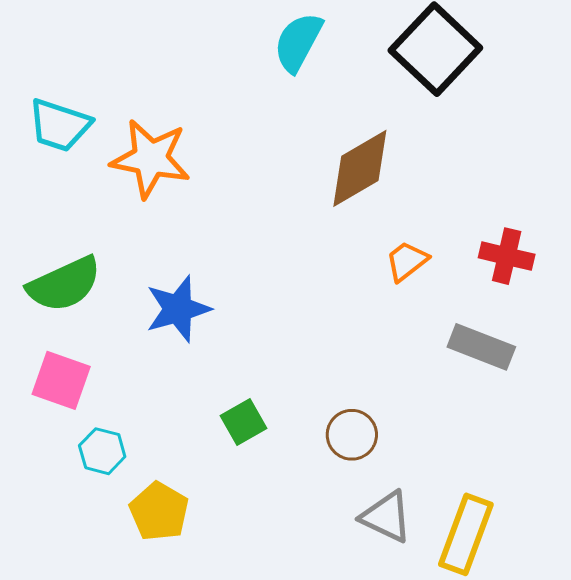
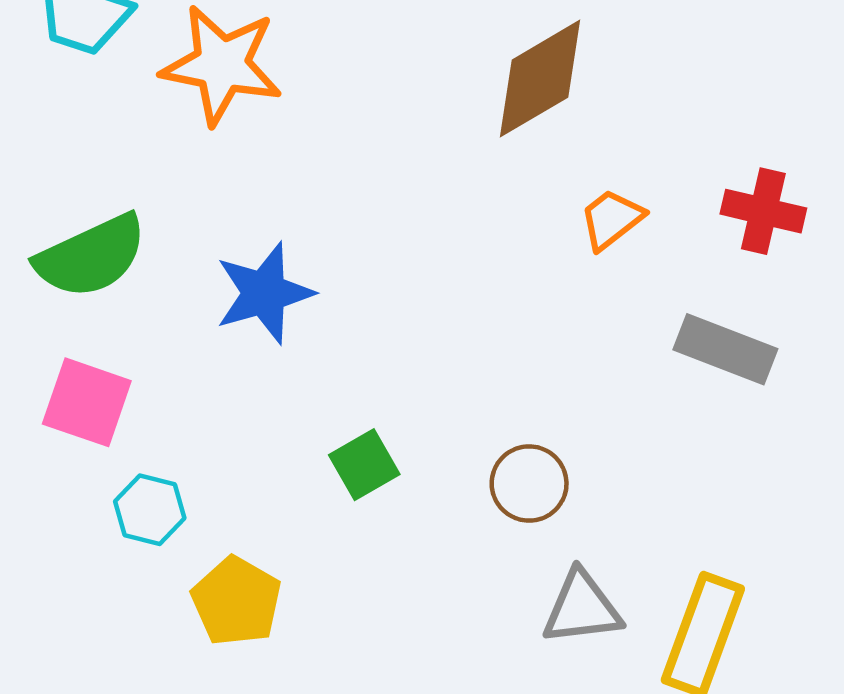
gray triangle: (386, 517) -> (582, 608), turned -32

